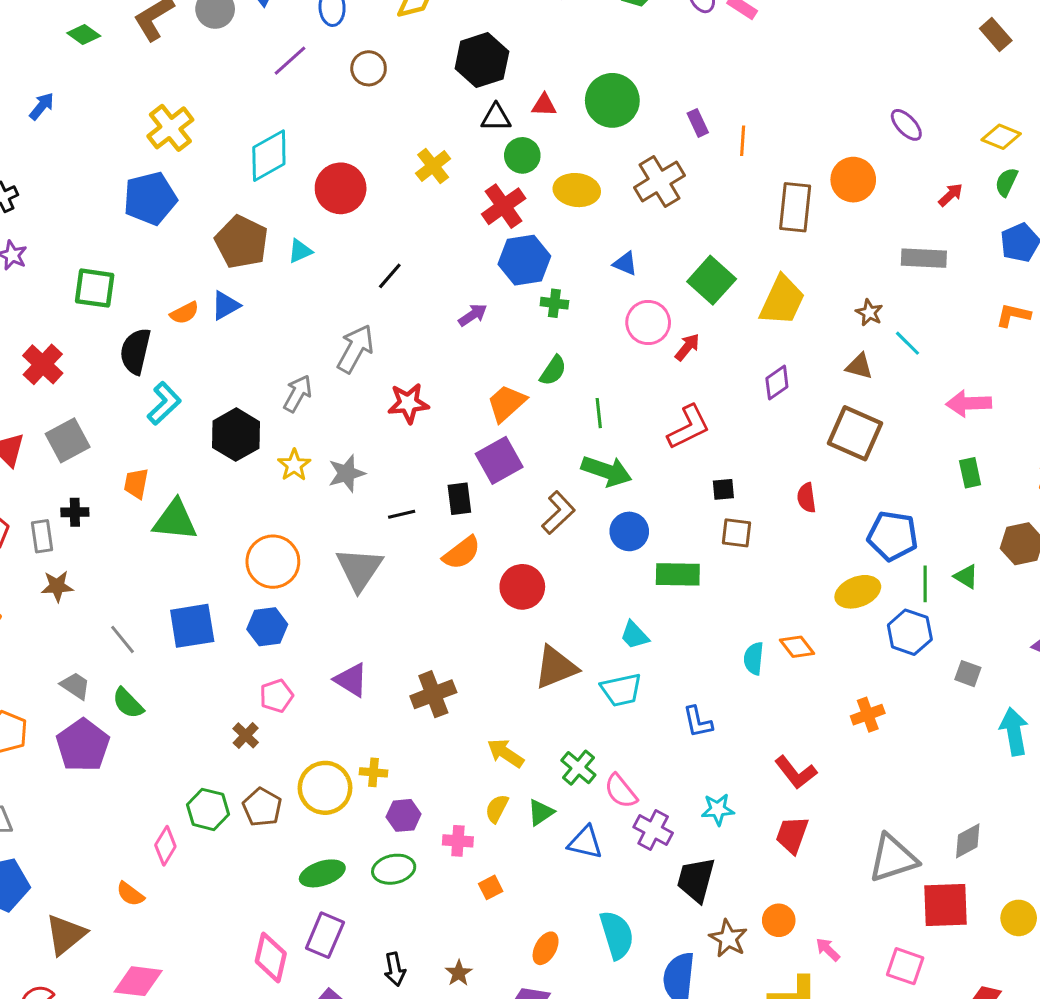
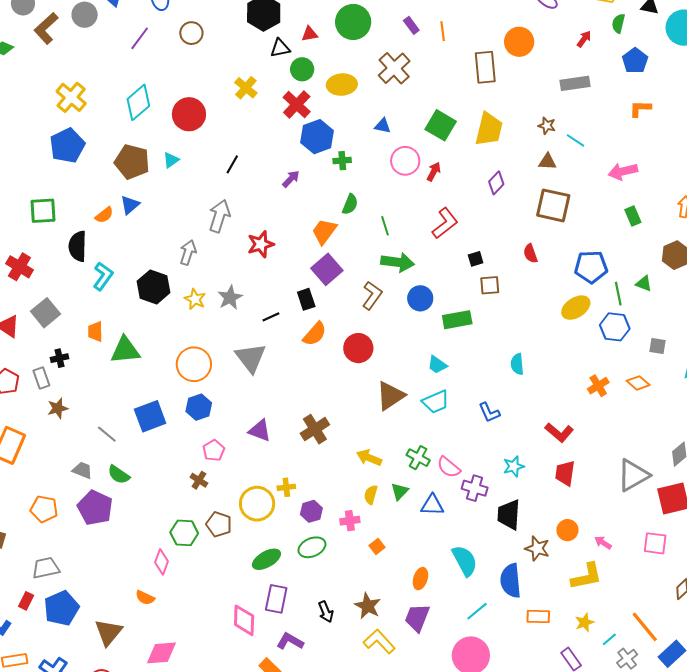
orange diamond: (797, 647) -> (638, 383), moved
brown star: (459, 973) -> (368, 606), size x1.5

